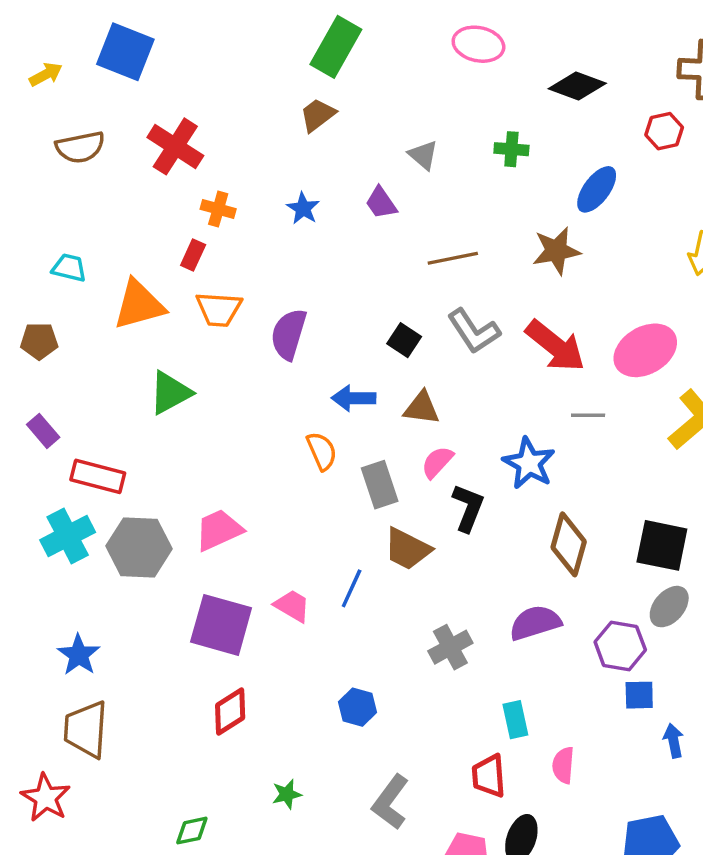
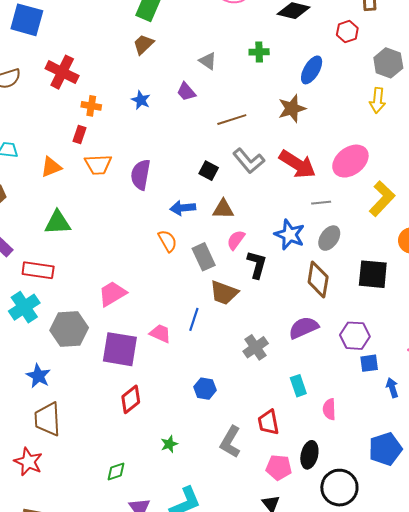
orange triangle: (139, 305) -> (51, 167), size x0.7
green triangle: (170, 393) -> (58, 223), moved, turned 32
gray hexagon: (139, 547) -> (69, 329), moved
gray ellipse: (669, 607) -> (329, 238), moved
red trapezoid: (489, 776) -> (268, 422), moved

